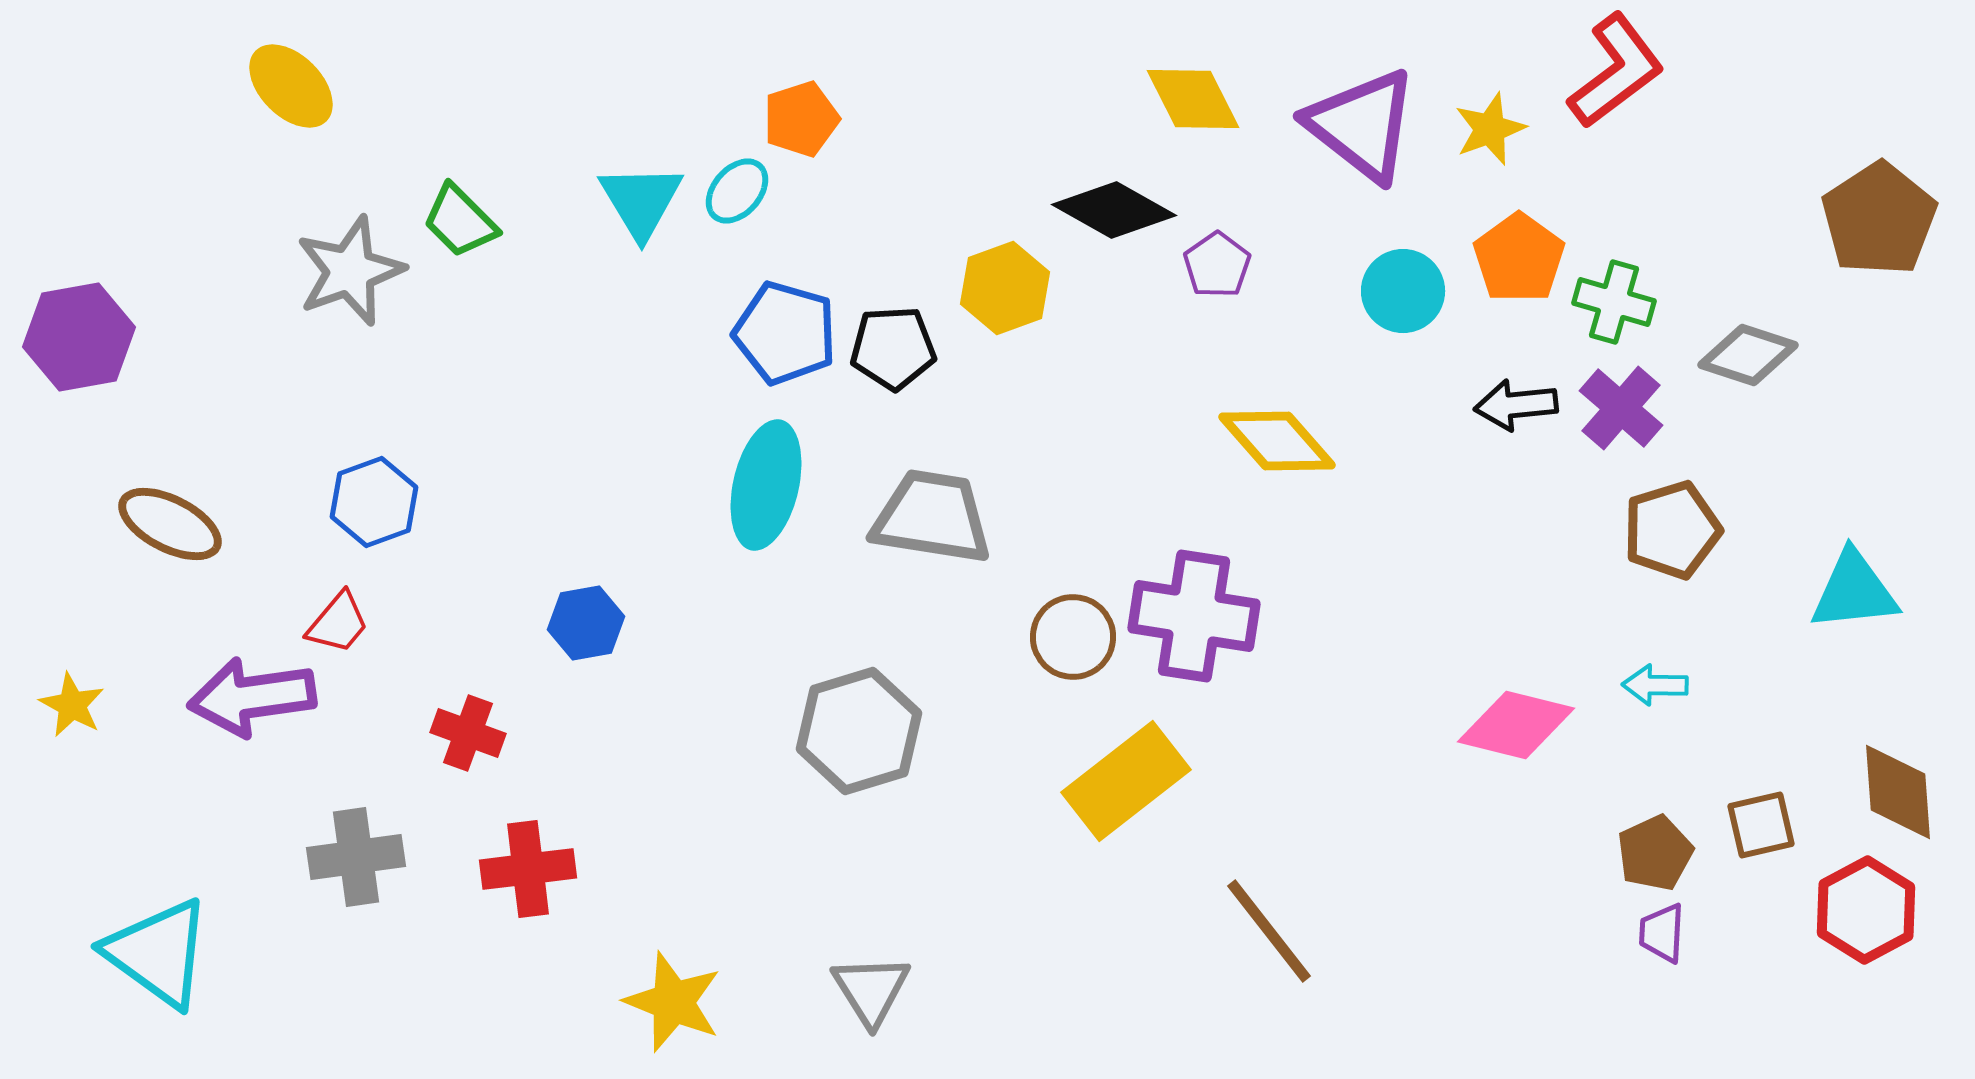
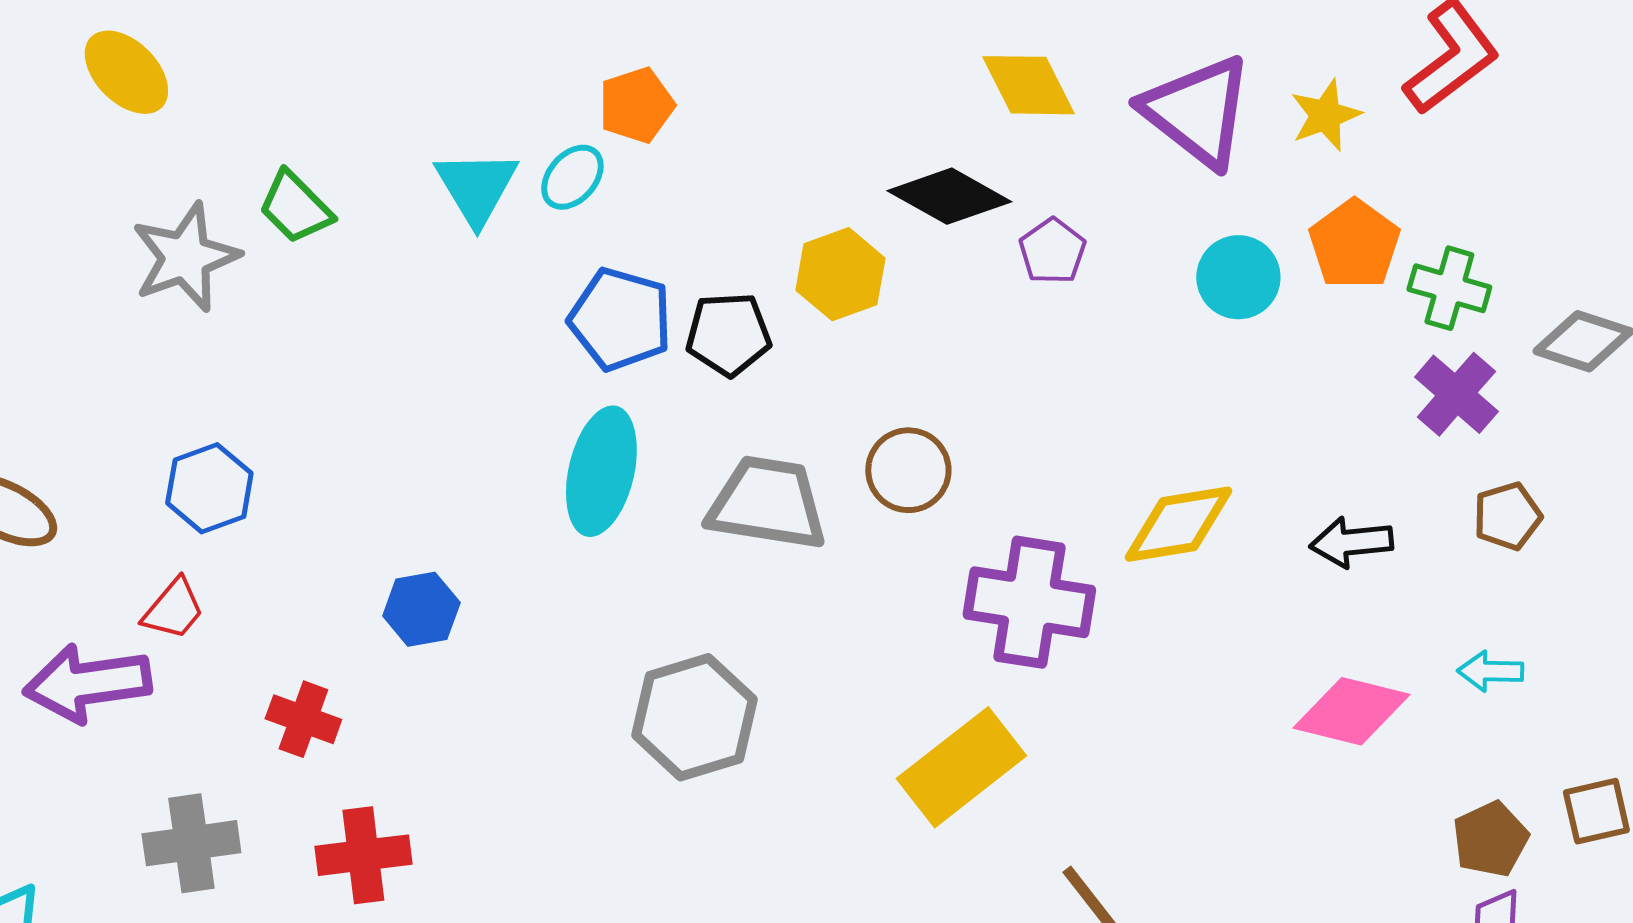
black arrow: (1516, 405) -> (1351, 542), moved
yellow diamond: (1277, 441) -> (1178, 524), moved, turned -58
brown pentagon: (1672, 530) -> (1507, 516), size x0.7
brown circle: (1073, 637) -> (908, 470), moved

